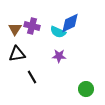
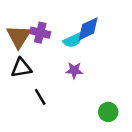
brown triangle: (15, 29) -> (19, 36), size x1.5
cyan semicircle: (58, 32) -> (73, 40), turned -49

